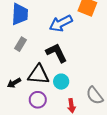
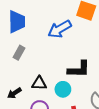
black L-shape: (57, 53) -> (79, 69), moved, turned 120
black triangle: (38, 75) -> (39, 83), size x0.7

